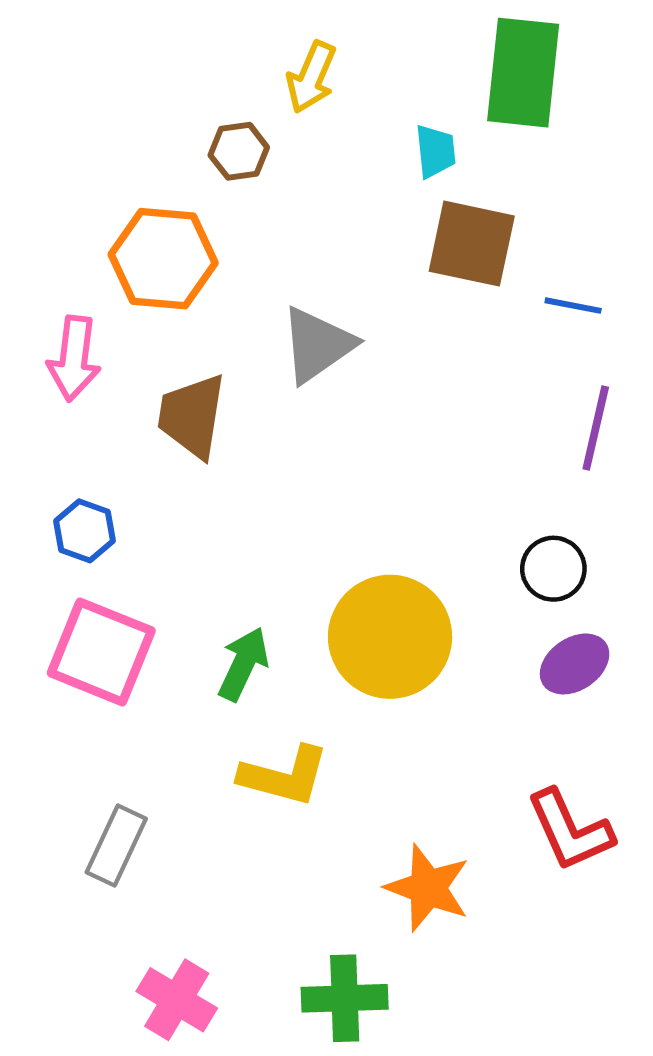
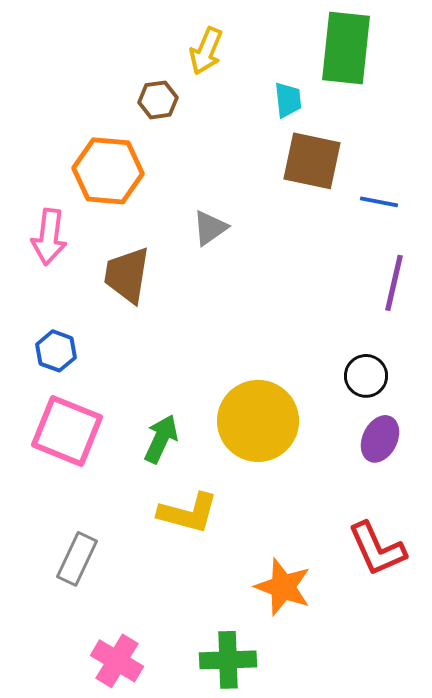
gray triangle: (317, 345) -> (210, 228), size x0.7
purple ellipse: (575, 664) -> (380, 439), turned -30

